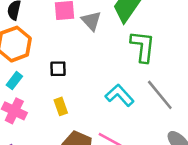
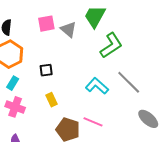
green L-shape: (143, 46) -> (111, 45), turned 56

